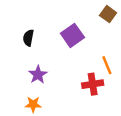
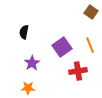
purple square: (72, 35) -> (62, 47), moved
orange line: (107, 65) -> (90, 45), moved

